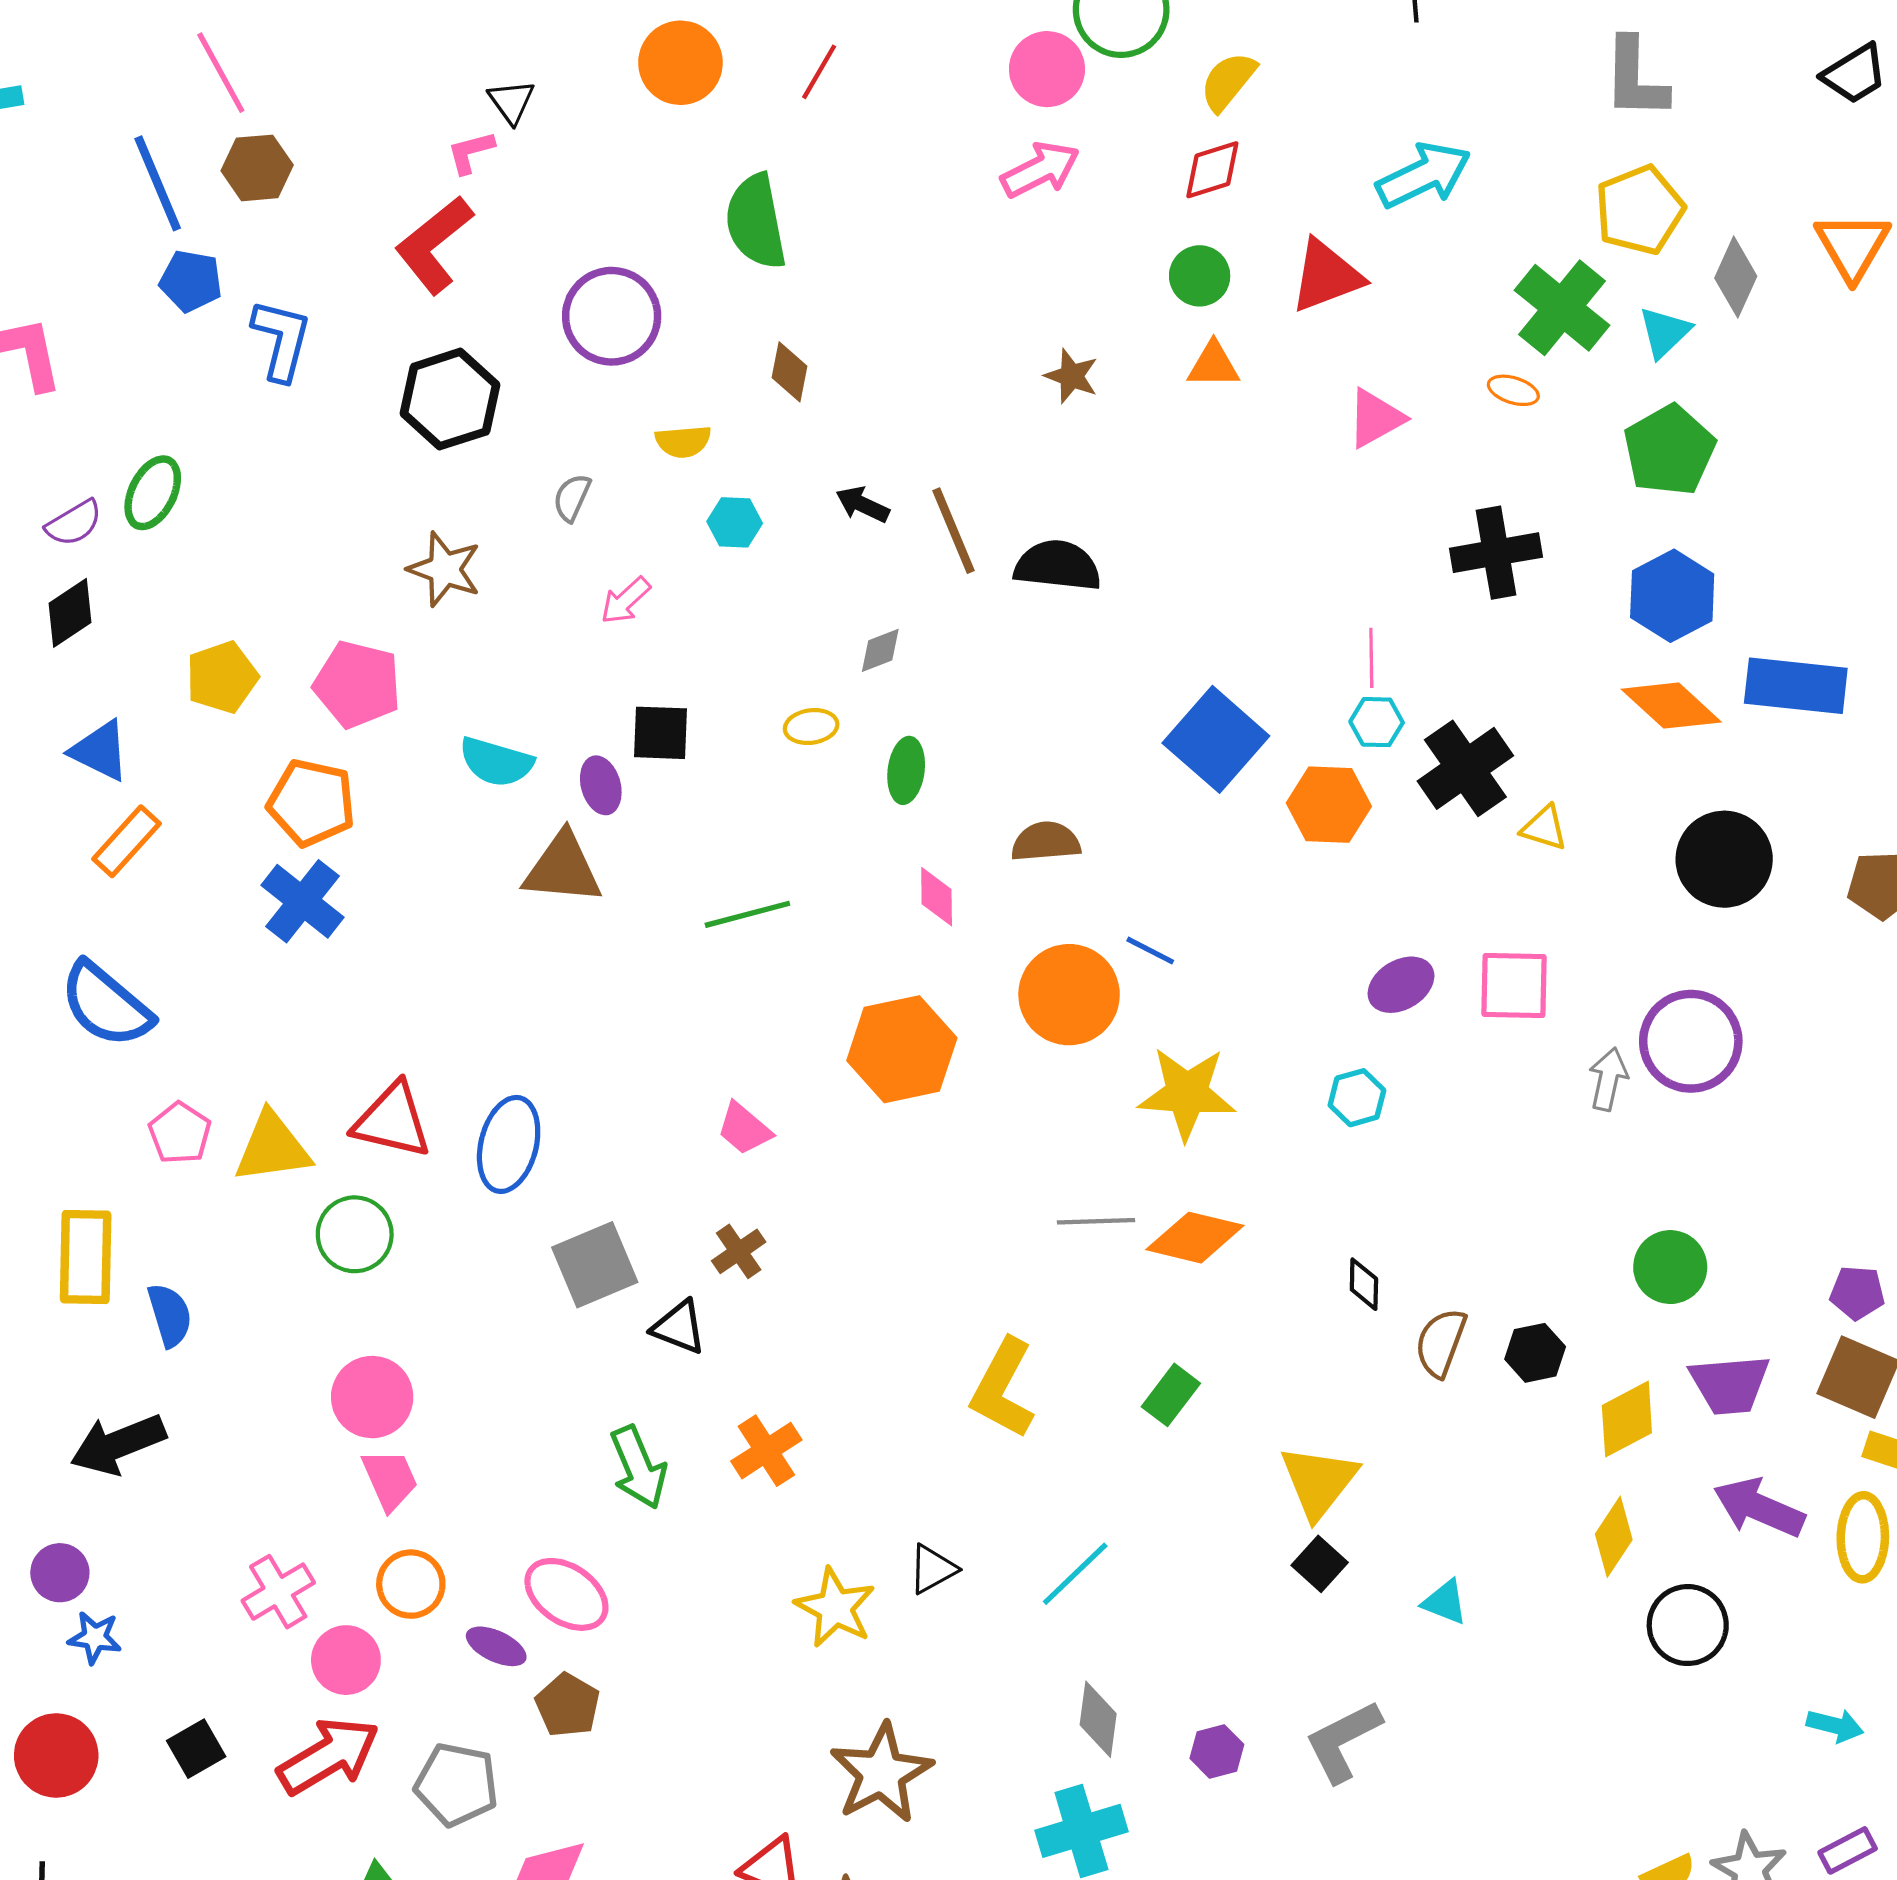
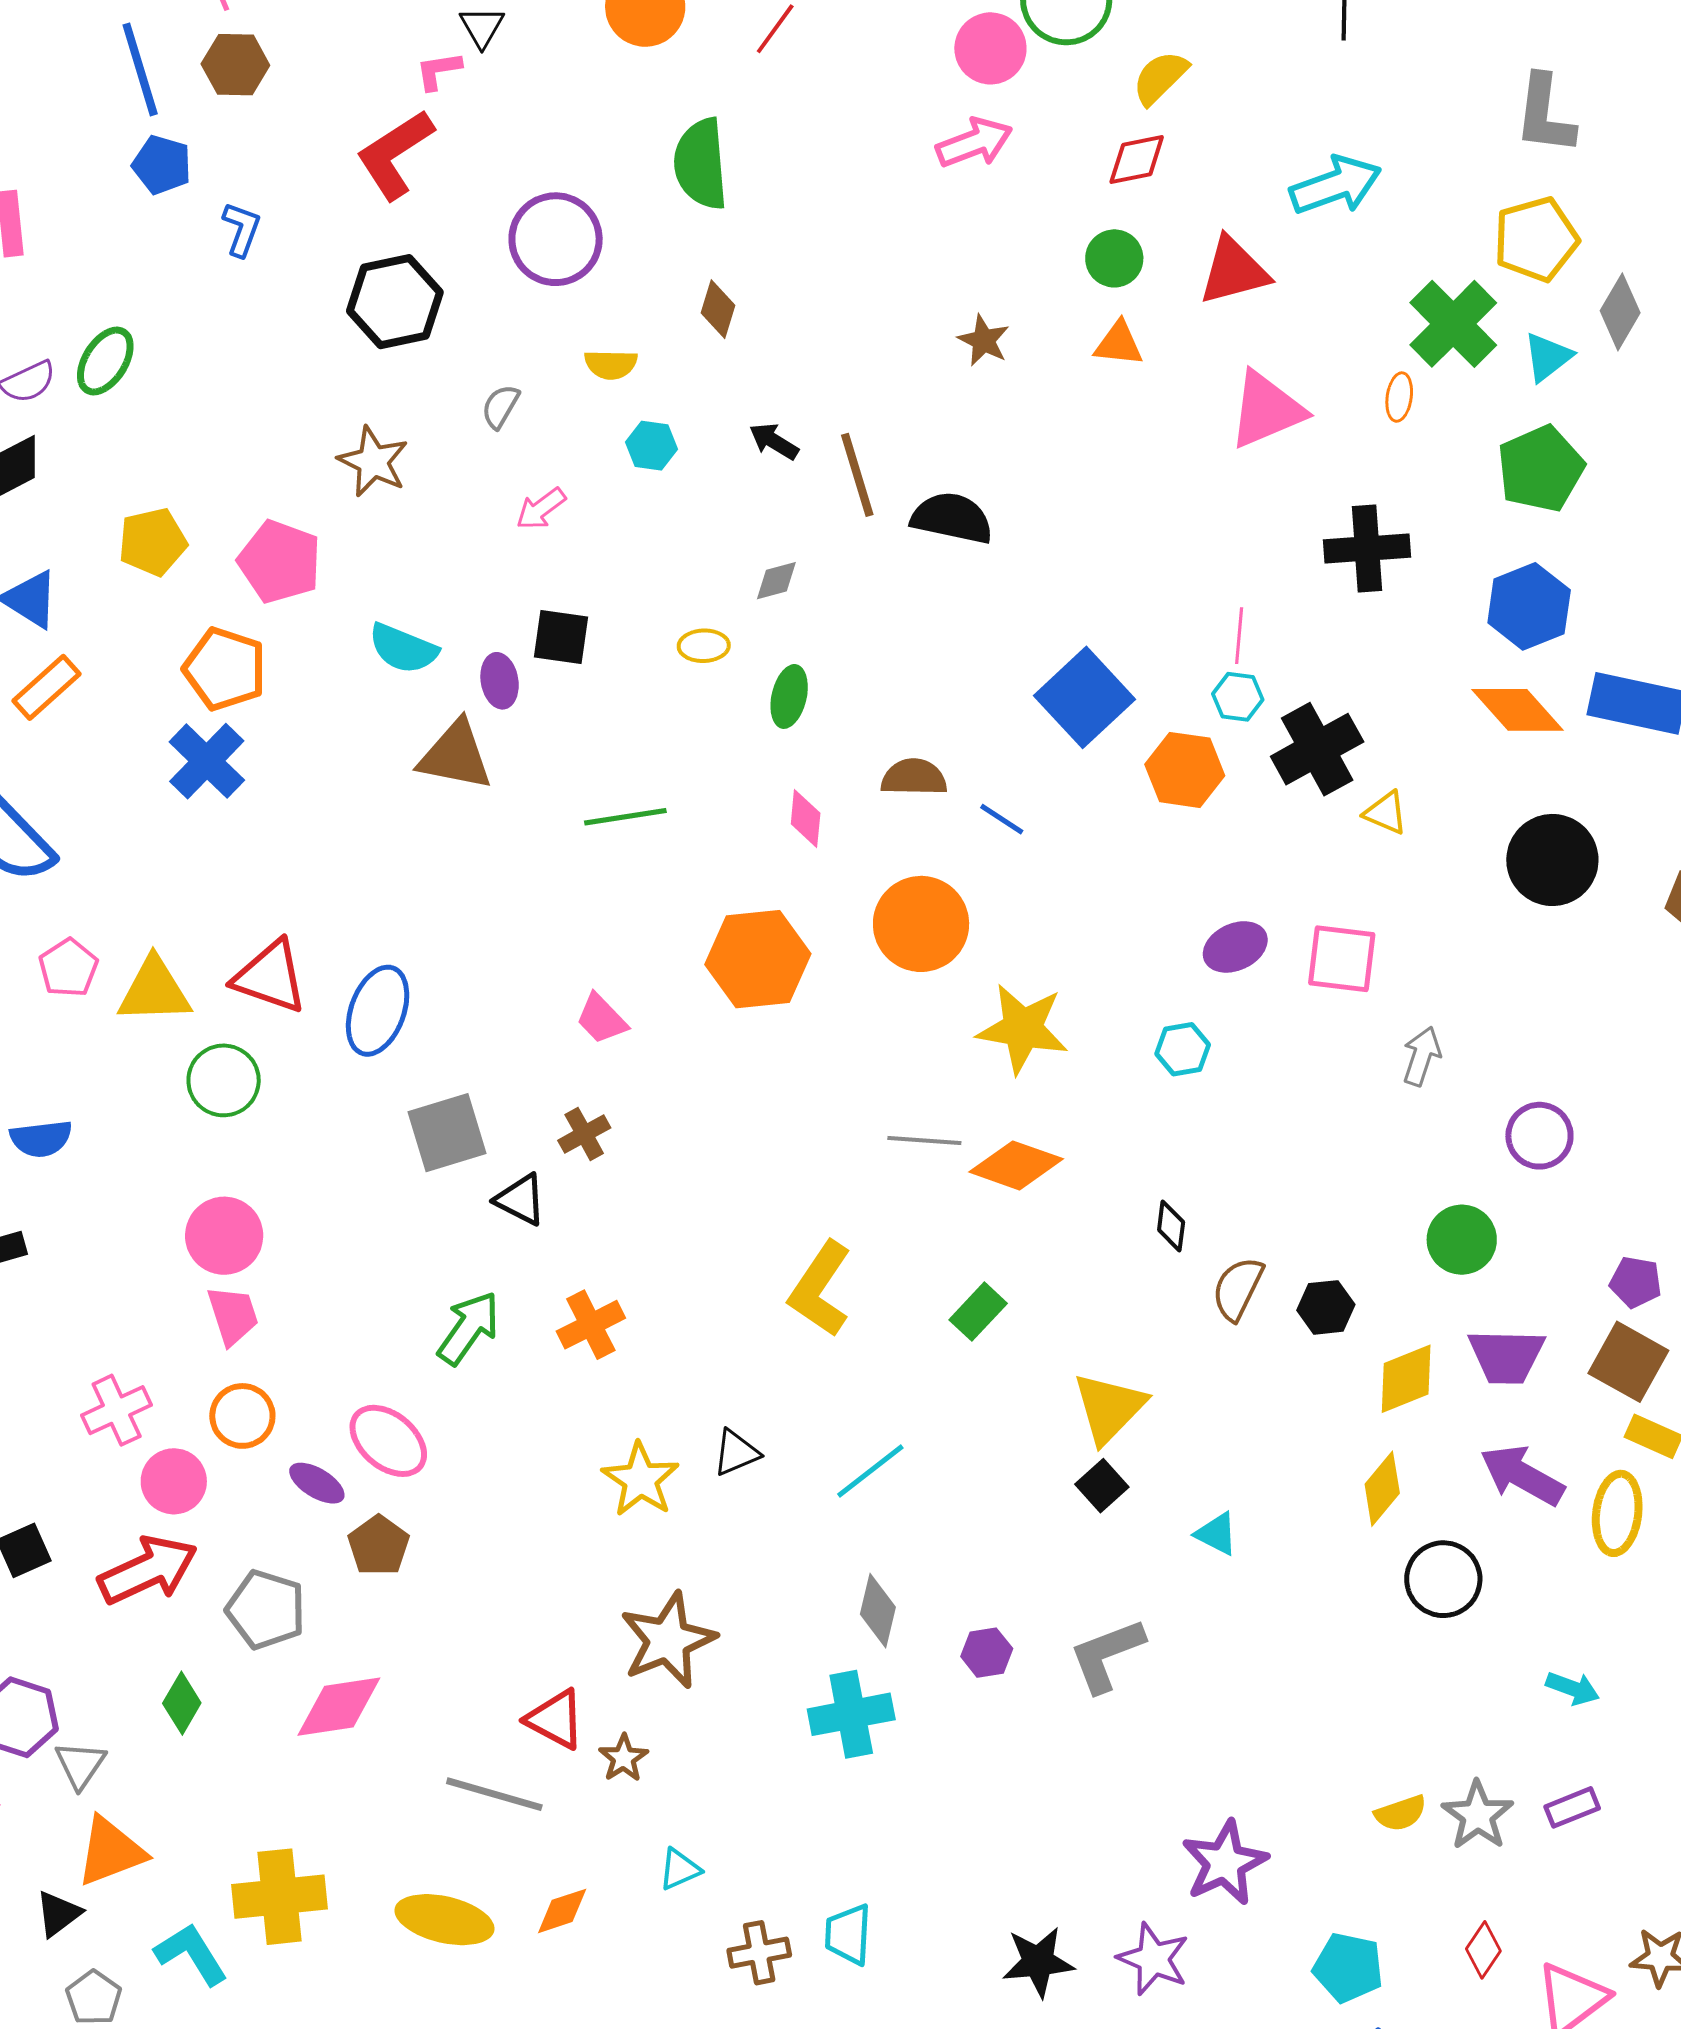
blue L-shape: (281, 340) -> (242, 229), size x0.7
orange ellipse: (1513, 390) -> (1399, 397), turned 75
pink triangle: (1375, 418) -> (1266, 410), size x1.4
blue line: (1150, 951) -> (1002, 819), moved
purple circle: (1691, 1041) -> (1539, 1136), moved, size x0.7
blue semicircle: (170, 1315) -> (41, 1139), turned 94
green arrow: (638, 1467) -> (468, 1328), turned -128

